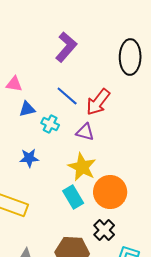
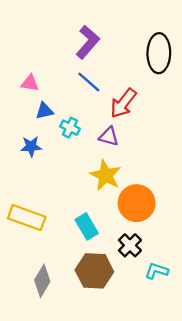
blue line: (67, 96) -> (89, 82), moved
blue star: (29, 158) -> (31, 146), moved
cyan rectangle: (73, 197) -> (87, 226), moved

